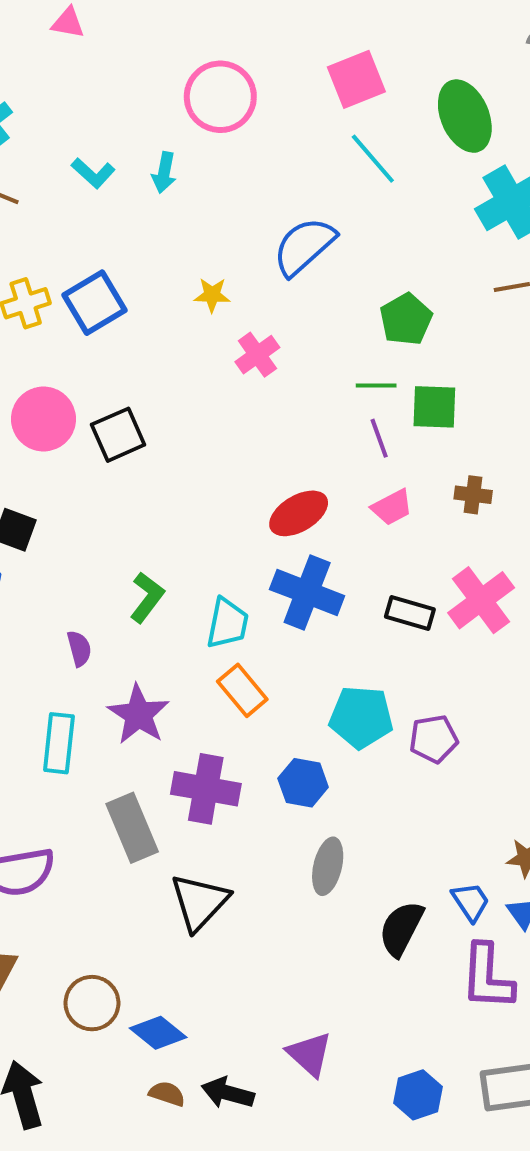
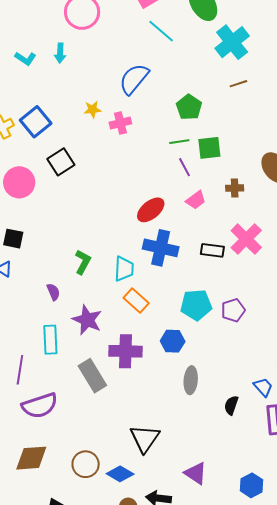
pink cross: (257, 355) -> (120, 123), moved, turned 30
black square: (118, 435) -> (61, 162), moved
black triangle: (199, 902) -> (145, 438), moved
black semicircle: (401, 929) -> (231, 405), size x0.7

